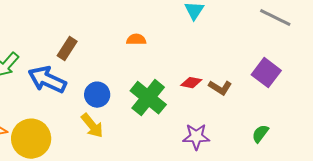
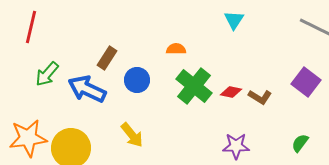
blue circle: (97, 95) -> (137, 80), moved
green cross: (148, 98) -> (194, 86), moved

